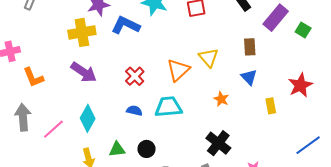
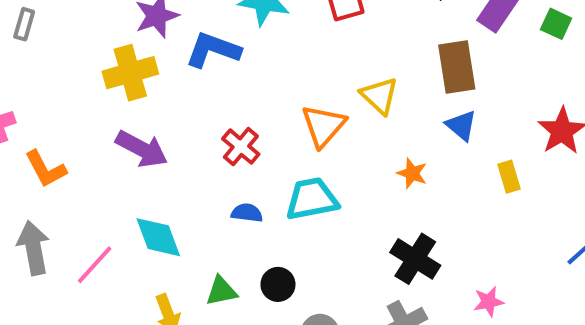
brown rectangle: (250, 47) -> (457, 67), size x1.5
cyan diamond: (88, 118) -> (158, 237), turned -44

